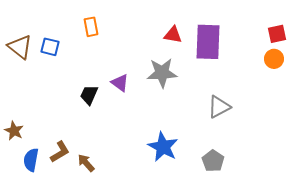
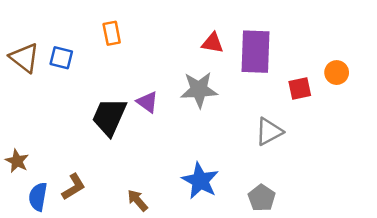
red square: (277, 34) -> (300, 89), moved
black trapezoid: (89, 95) -> (109, 117), size x1.6
brown arrow: (86, 163) -> (137, 200), moved

